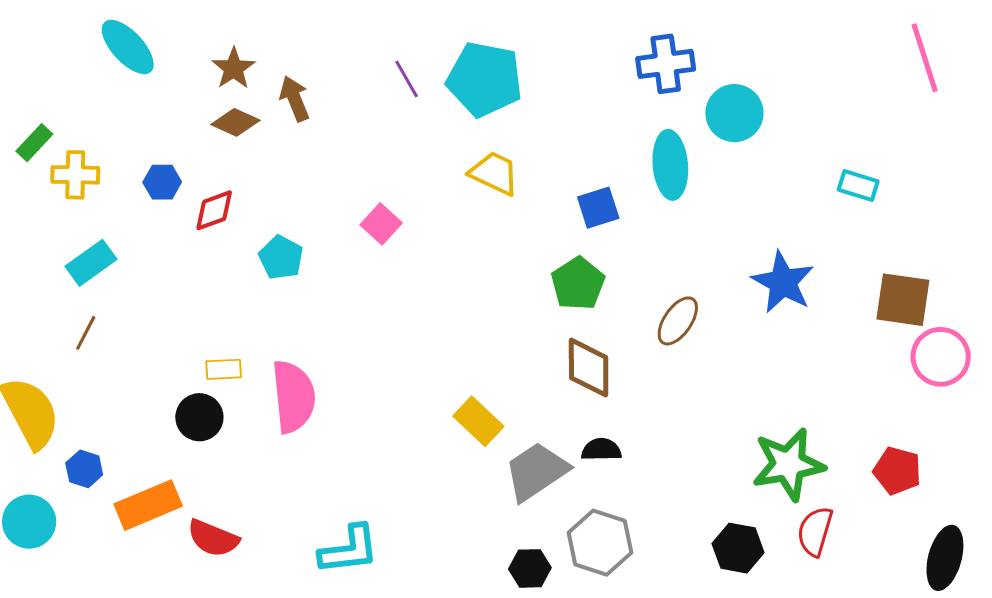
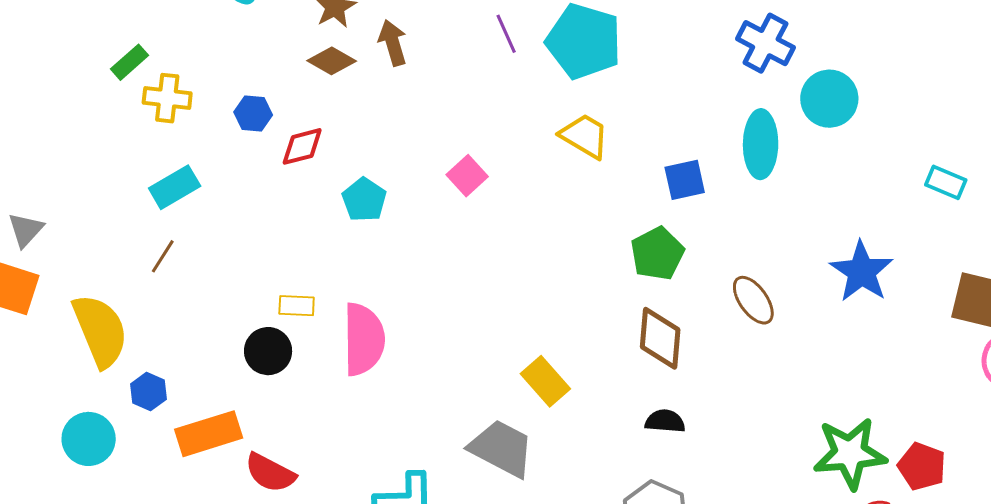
blue cross: (666, 64) -> (765, 43), turned 30
brown ellipse: (678, 321) -> (753, 300), turned -75
gray trapezoid: (536, 471) -> (502, 448), moved, turned 56
red pentagon: (897, 471) -> (922, 466), moved

